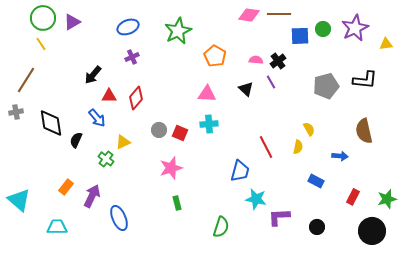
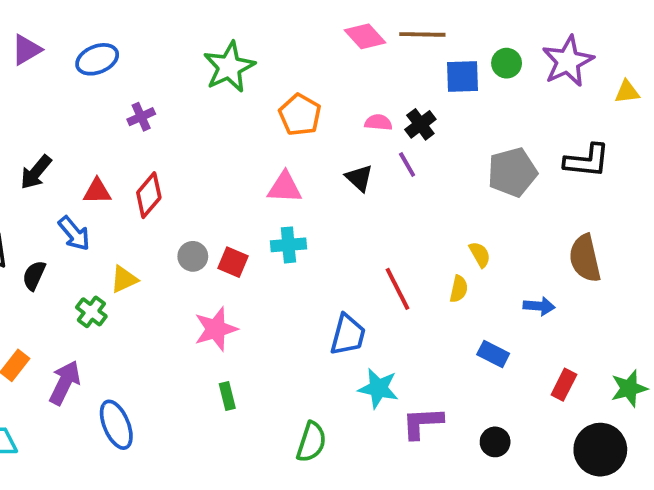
pink diamond: (249, 15) -> (365, 36), turned 40
blue ellipse: (128, 27) -> (97, 59), moved
black arrow: (93, 75) -> (36, 172), moved

